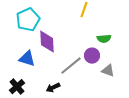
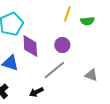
green semicircle: (104, 39) -> (87, 21), moved
purple circle: (92, 56) -> (62, 45), moved

